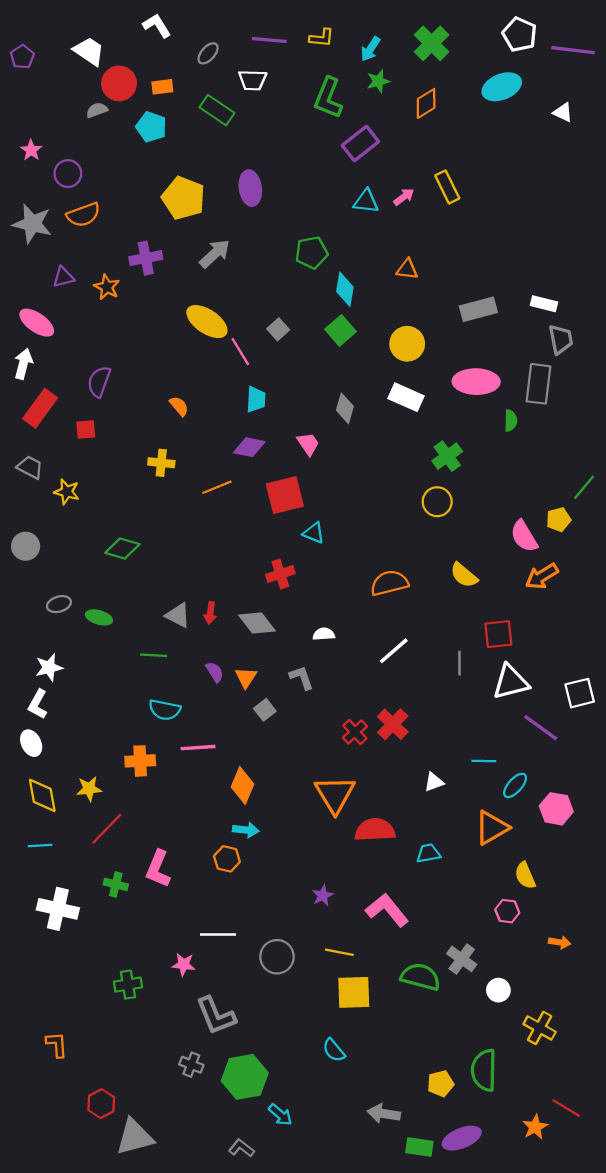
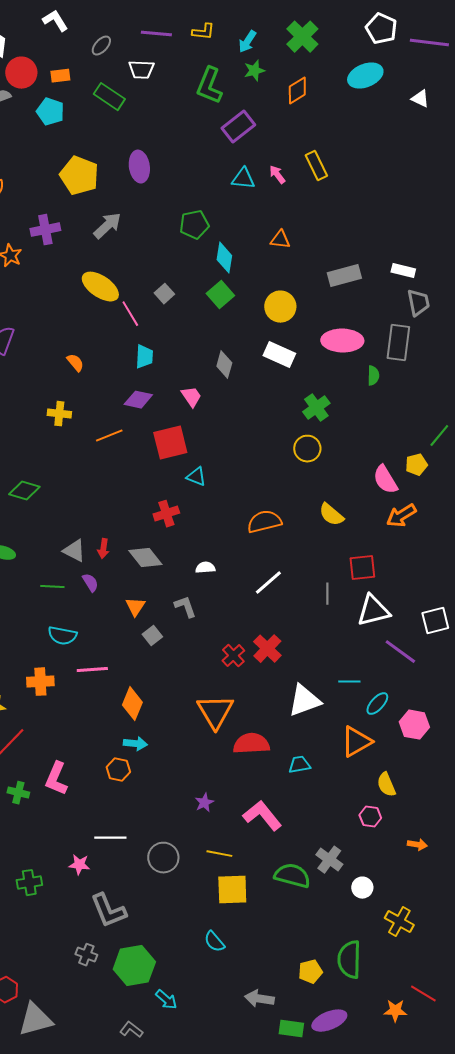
pink arrow: (404, 197) -> (277, 175), turned -90
purple semicircle: (215, 672) -> (90, 583), moved
white triangle: (434, 782) -> (304, 701), size x1.8
orange star: (535, 1127) -> (395, 1011), turned 30

